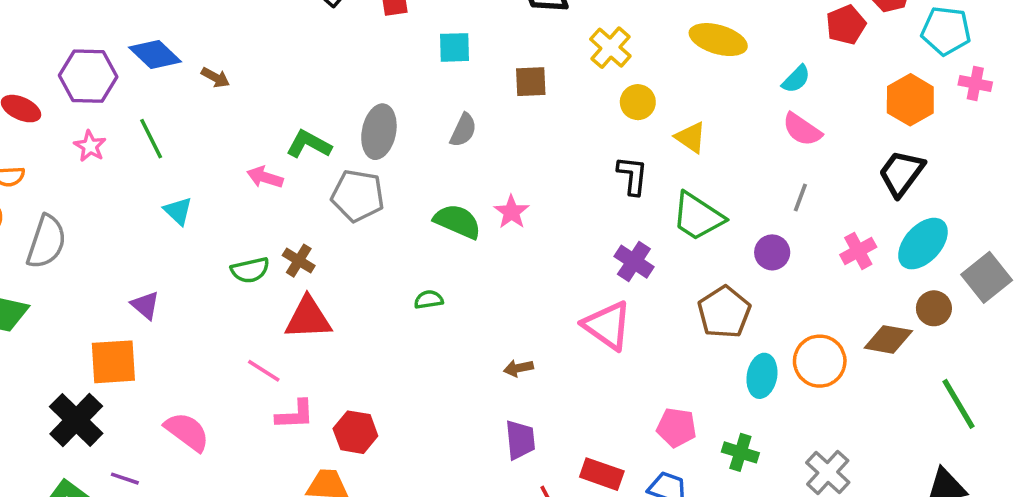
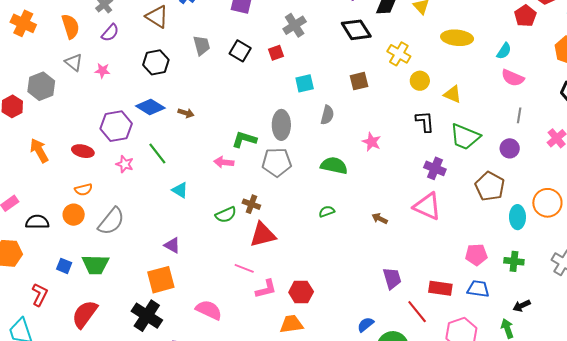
cyan square: (455, 47) -> (305, 83), moved
pink star: (511, 212) -> (372, 142), moved
gray semicircle: (46, 242) -> (111, 221), turned 32
brown arrow: (518, 368) -> (380, 219), moved, turned 49

